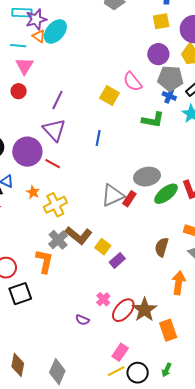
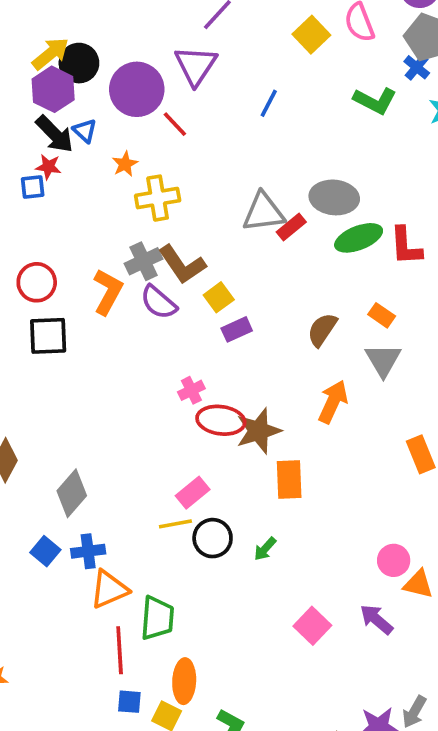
red ellipse: (123, 310) -> (221, 420), turned 40
purple semicircle: (82, 320) -> (159, 302), moved, size x1.5

